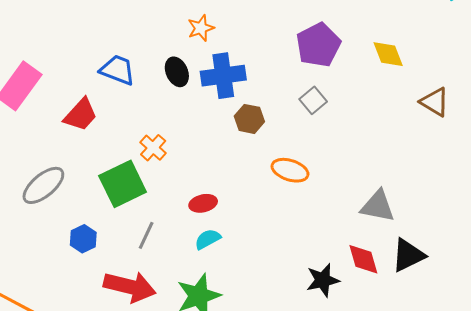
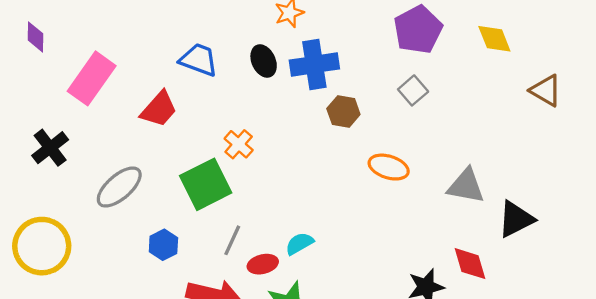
red ellipse: (203, 203) -> (263, 264), moved
gray triangle: (378, 206) -> (466, 186), moved
black triangle: (408, 255) -> (516, 219), moved

